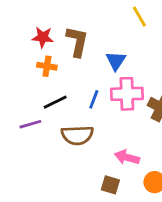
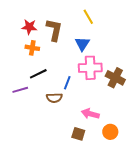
yellow line: (139, 17) -> (88, 17), moved
blue line: (94, 99) -> (67, 83), moved
brown semicircle: (77, 135) -> (54, 98), size x0.7

